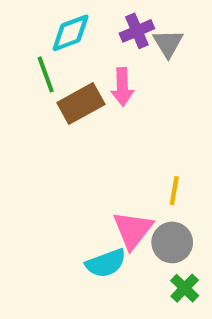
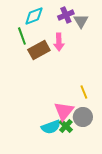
yellow line: (174, 191) -> (84, 92), turned -32
green cross: (185, 288) -> (66, 126), moved

